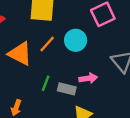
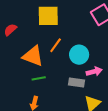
cyan circle: (76, 40) -> (79, 55), moved
green line: (46, 83) -> (39, 78), moved, turned 64

